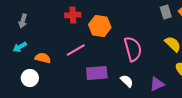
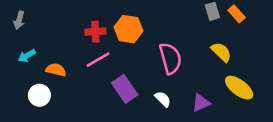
red cross: (73, 15) -> (95, 32), moved
gray arrow: (23, 21) -> (19, 20), moved
purple rectangle: (97, 73) -> (125, 89), turned 60

